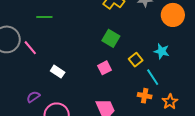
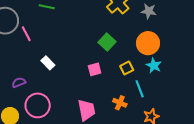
orange circle: (173, 15) -> (148, 43), moved
orange cross: (145, 96) -> (120, 103), moved

